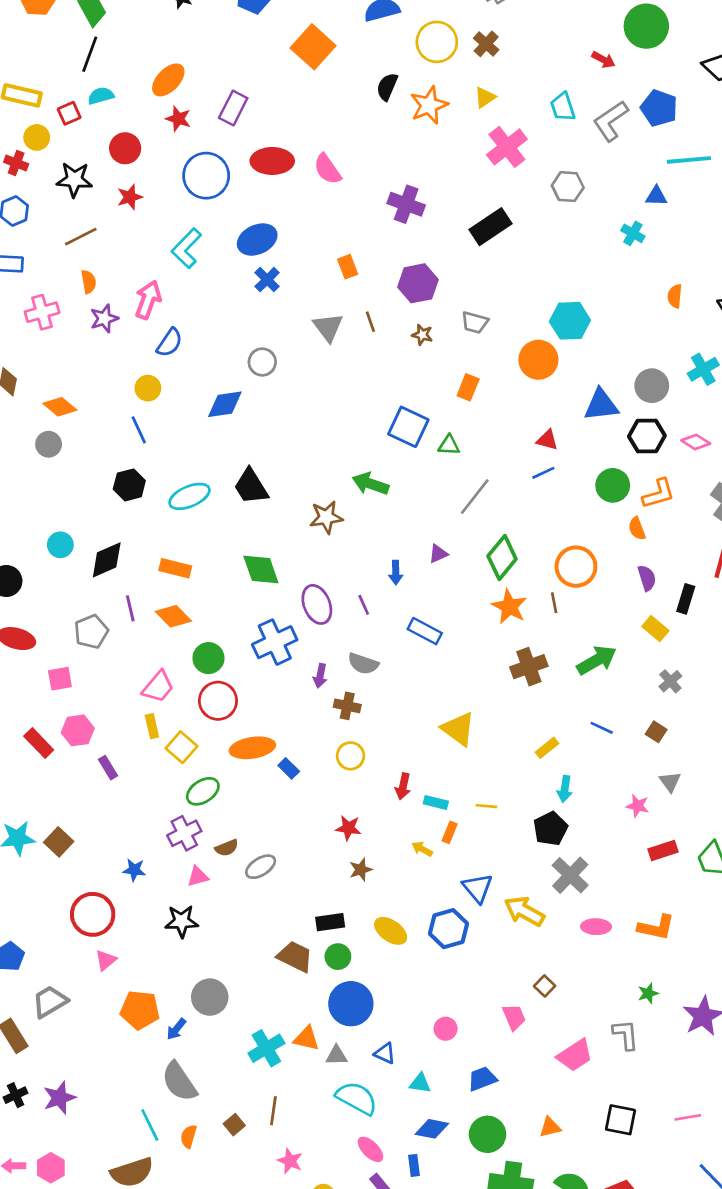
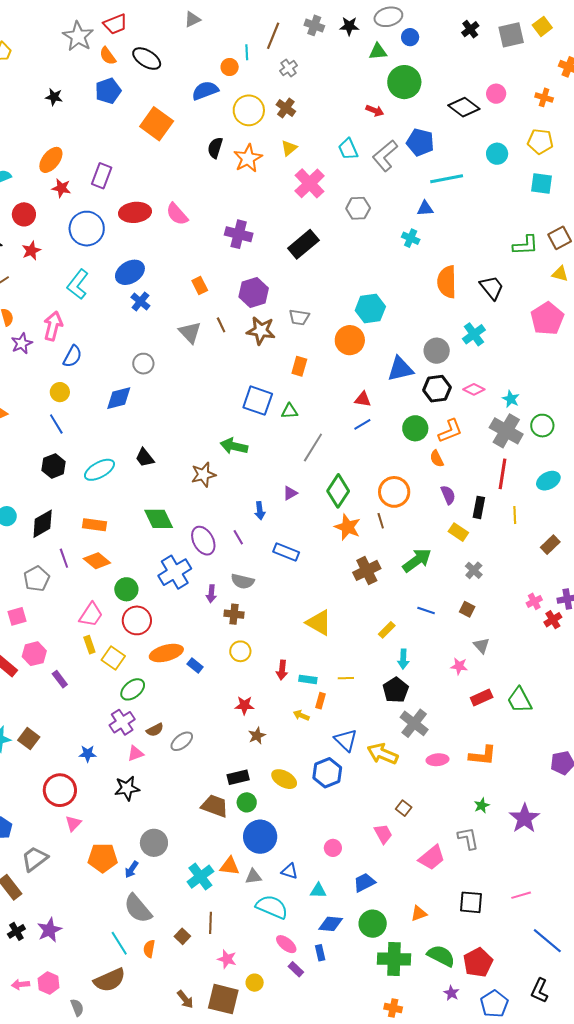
orange semicircle: (675, 296) -> (447, 282), size x1.8
brown star: (422, 335) -> (261, 331), size x1.8
black trapezoid: (251, 487) -> (145, 458), size x0.7

